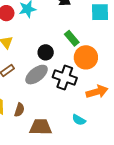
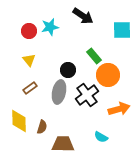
gray ellipse: (37, 75) -> (59, 92), turned -40
black cross: (65, 78) -> (87, 95), turned 35

